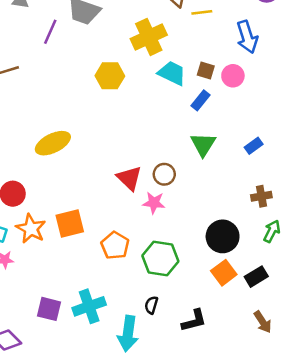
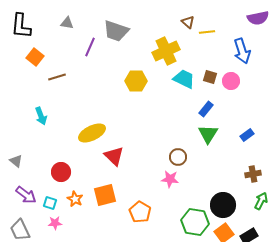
blue rectangle: (201, 100) -> (206, 109), moved
red triangle: (129, 178) -> (114, 156), moved
orange star: (31, 229) -> (75, 199), size x0.7
green hexagon: (160, 258) -> (195, 222), moved

